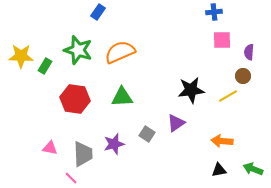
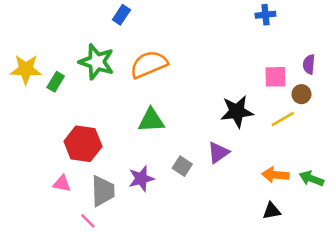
pink square: (222, 40) -> (275, 77), moved
red hexagon: (75, 99) -> (83, 144), moved
green arrow: (253, 169) -> (311, 179), moved

